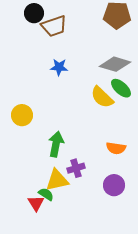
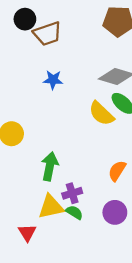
orange semicircle: (116, 148) -> (117, 171), turned 114
green semicircle: (46, 194) -> (74, 212), moved

